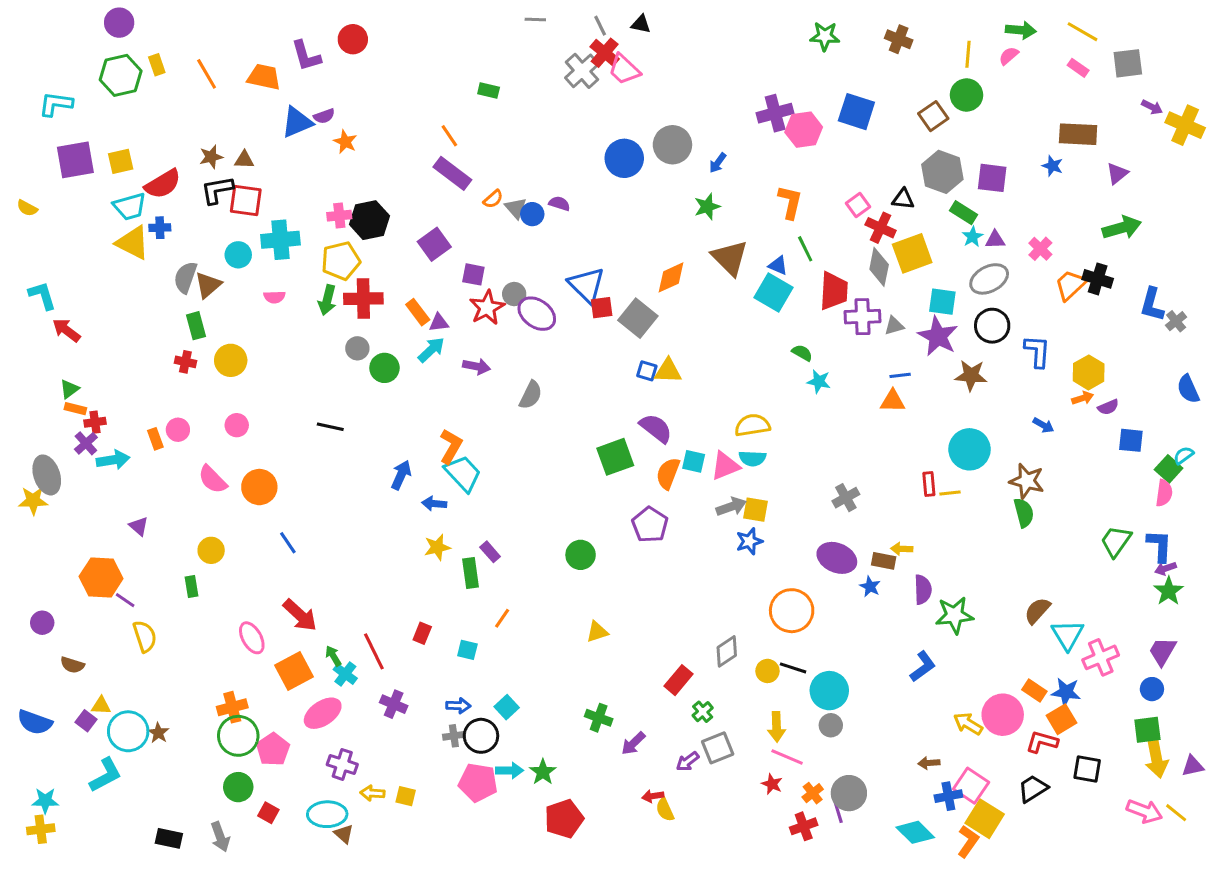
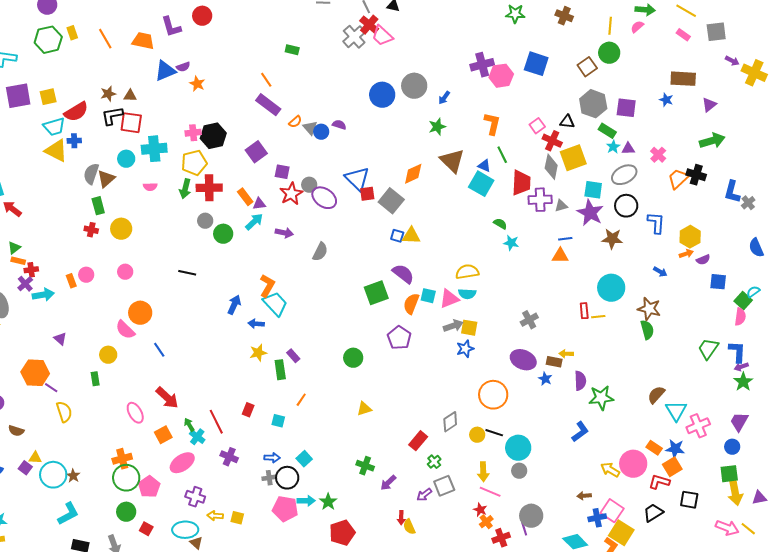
pink semicircle: (213, 479) -> (125, 330), moved
orange square: (294, 671) -> (163, 435), size x0.7
cyan L-shape: (106, 775) -> (68, 514), moved
orange cross: (813, 793) -> (486, 522), moved
red arrow: (653, 796) -> (401, 518), turned -80

